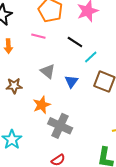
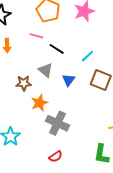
black line: (75, 42) -> (57, 49), moved
brown star: (14, 86) -> (24, 83), moved

